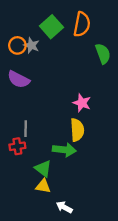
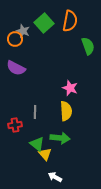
gray star: (31, 45) -> (23, 31), moved
gray line: (26, 129) -> (35, 112), moved
green arrow: (64, 150) -> (60, 138), moved
yellow triangle: (43, 186) -> (45, 154), moved, turned 40

